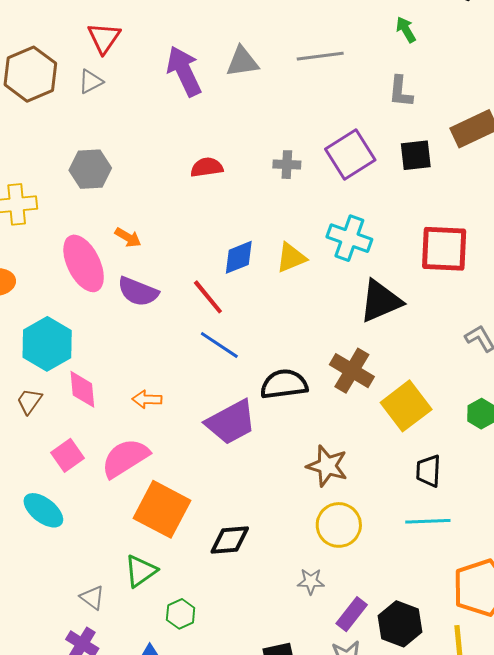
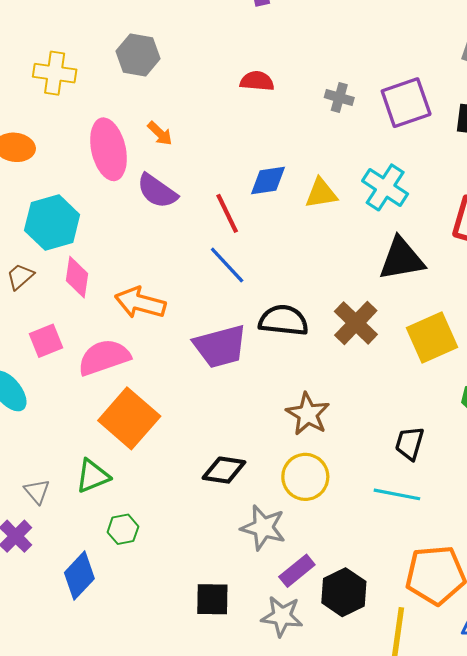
orange arrow: (147, 399) -> (140, 303), size x1.6
yellow square: (406, 406) -> (432, 338), moved
black diamond: (230, 540) -> (224, 470), moved
gray star: (311, 581) -> (263, 528), size x1.6

